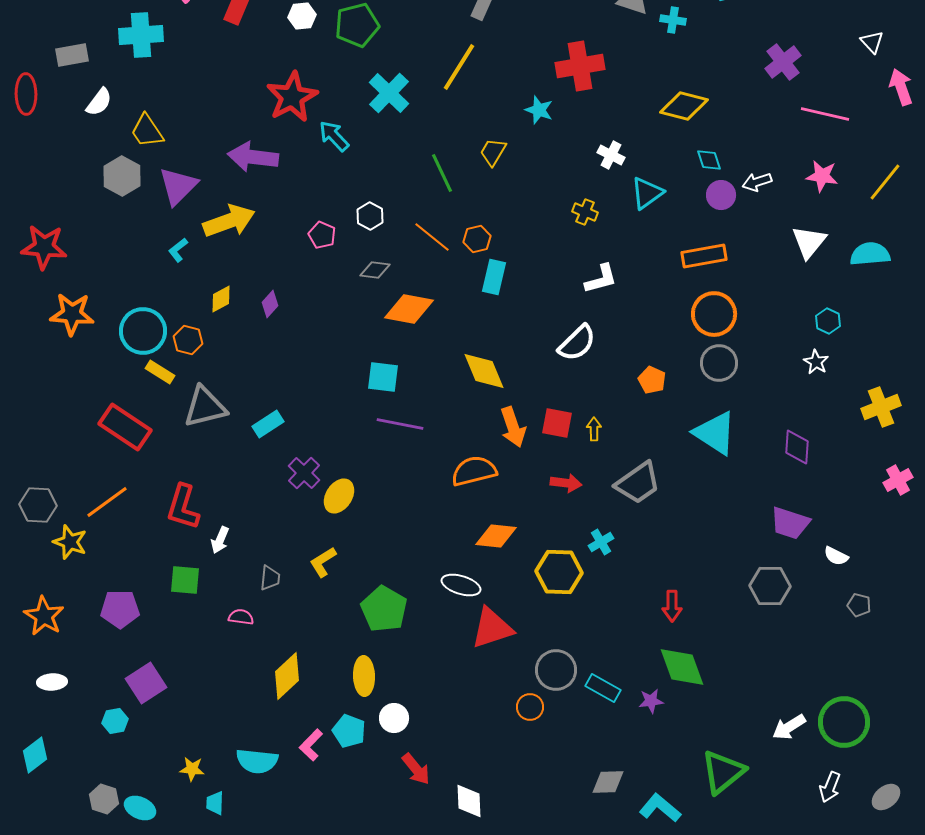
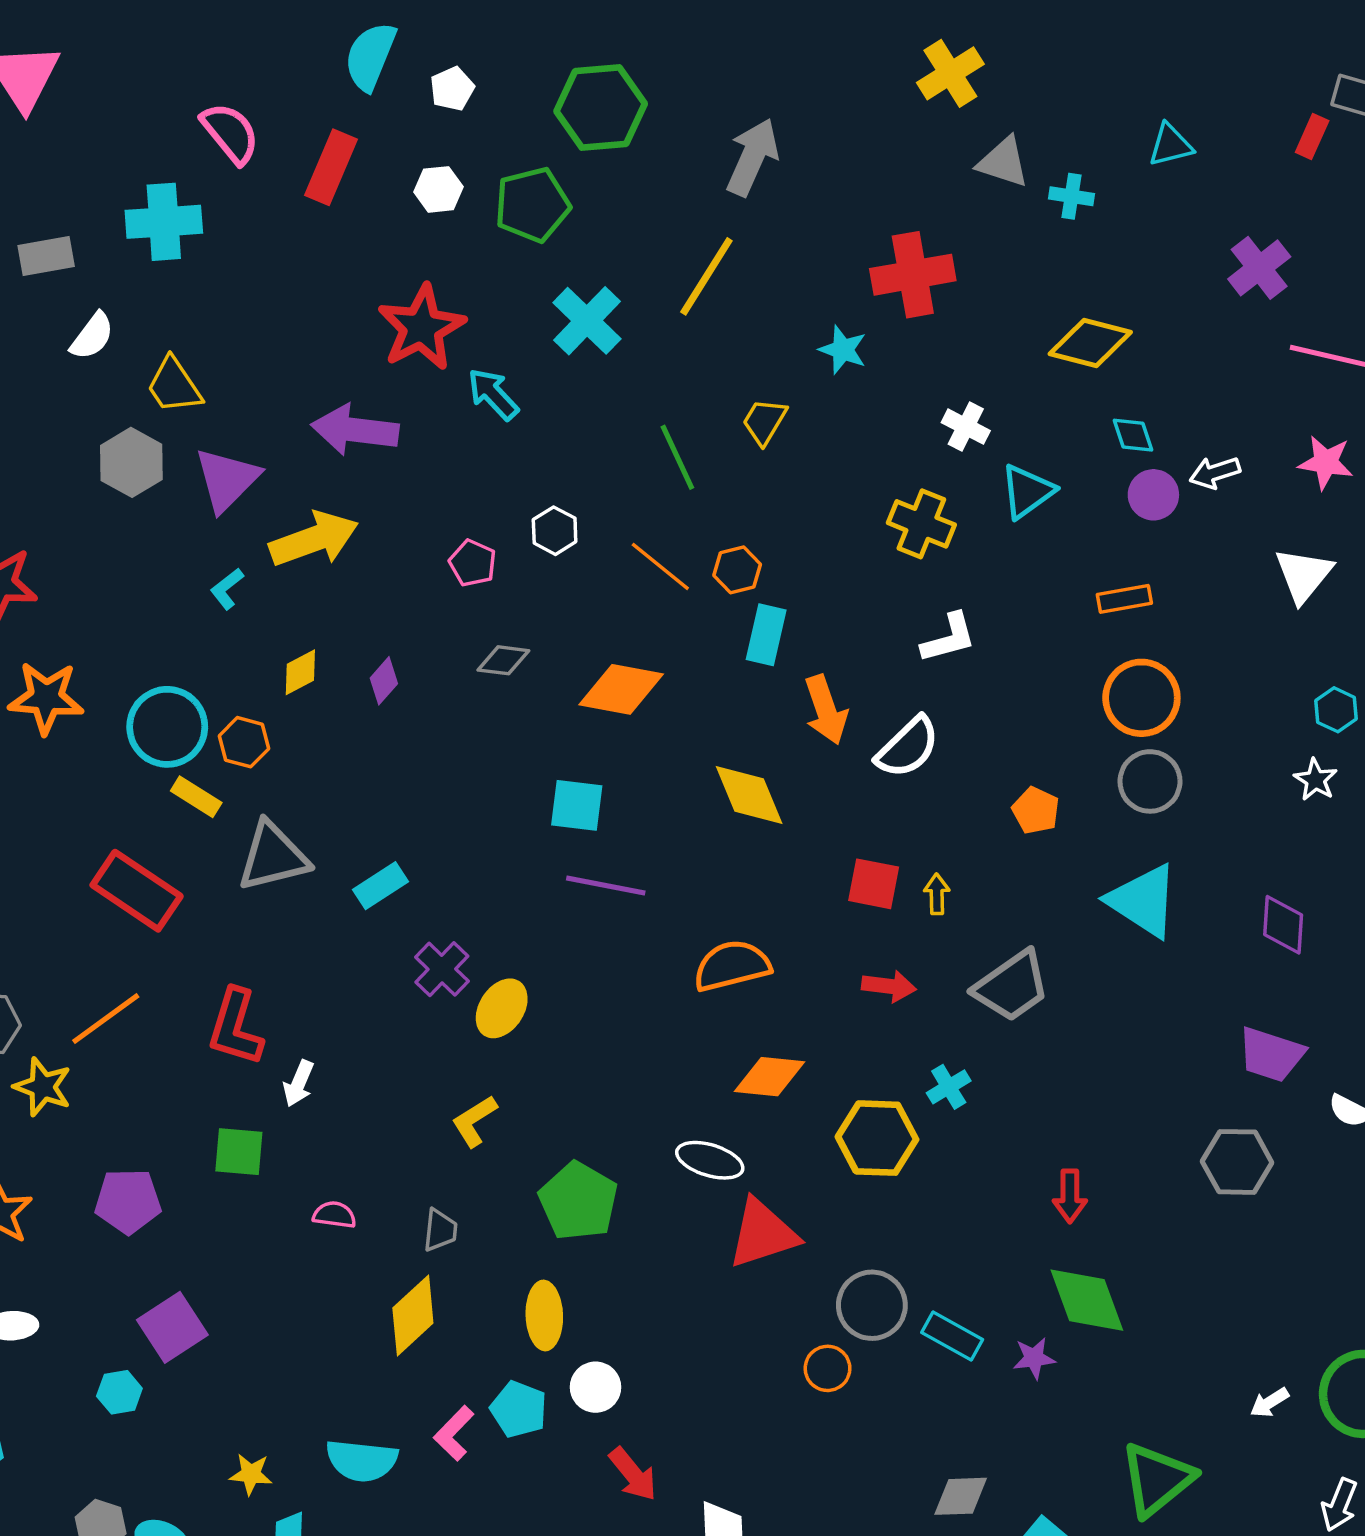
yellow cross: (585, 212) -> (921, 524), size x1.5
orange rectangle: (704, 256) -> (1124, 599), size x0.7
gray diamond: (375, 270) -> (503, 660), moved
orange arrow: (513, 427) -> (826, 710), moved
gray trapezoid: (270, 578) -> (440, 1230), moved
white arrow: (789, 727) -> (1269, 1403), size x0.7

